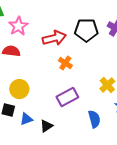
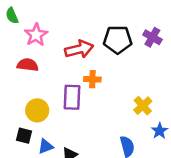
orange cross: (65, 63) -> (92, 79), turned -32
purple rectangle: (67, 97) -> (72, 97), moved, turned -60

